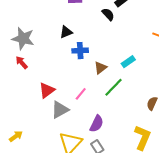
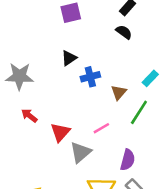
black semicircle: (108, 14) -> (124, 32), moved
red arrow: (22, 62) -> (29, 116), moved
pink line: (81, 94) -> (101, 128), turned 32

